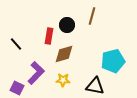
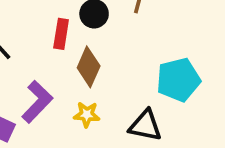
brown diamond: (64, 54) -> (89, 67), turned -50

